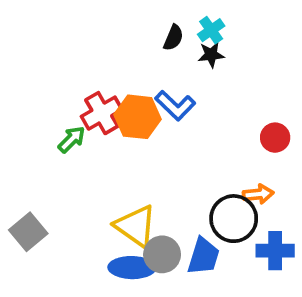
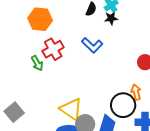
orange hexagon: (138, 117) -> (40, 19), moved
green arrow: (72, 139) -> (37, 63), turned 105
orange arrow: (258, 194) -> (136, 92), turned -98

